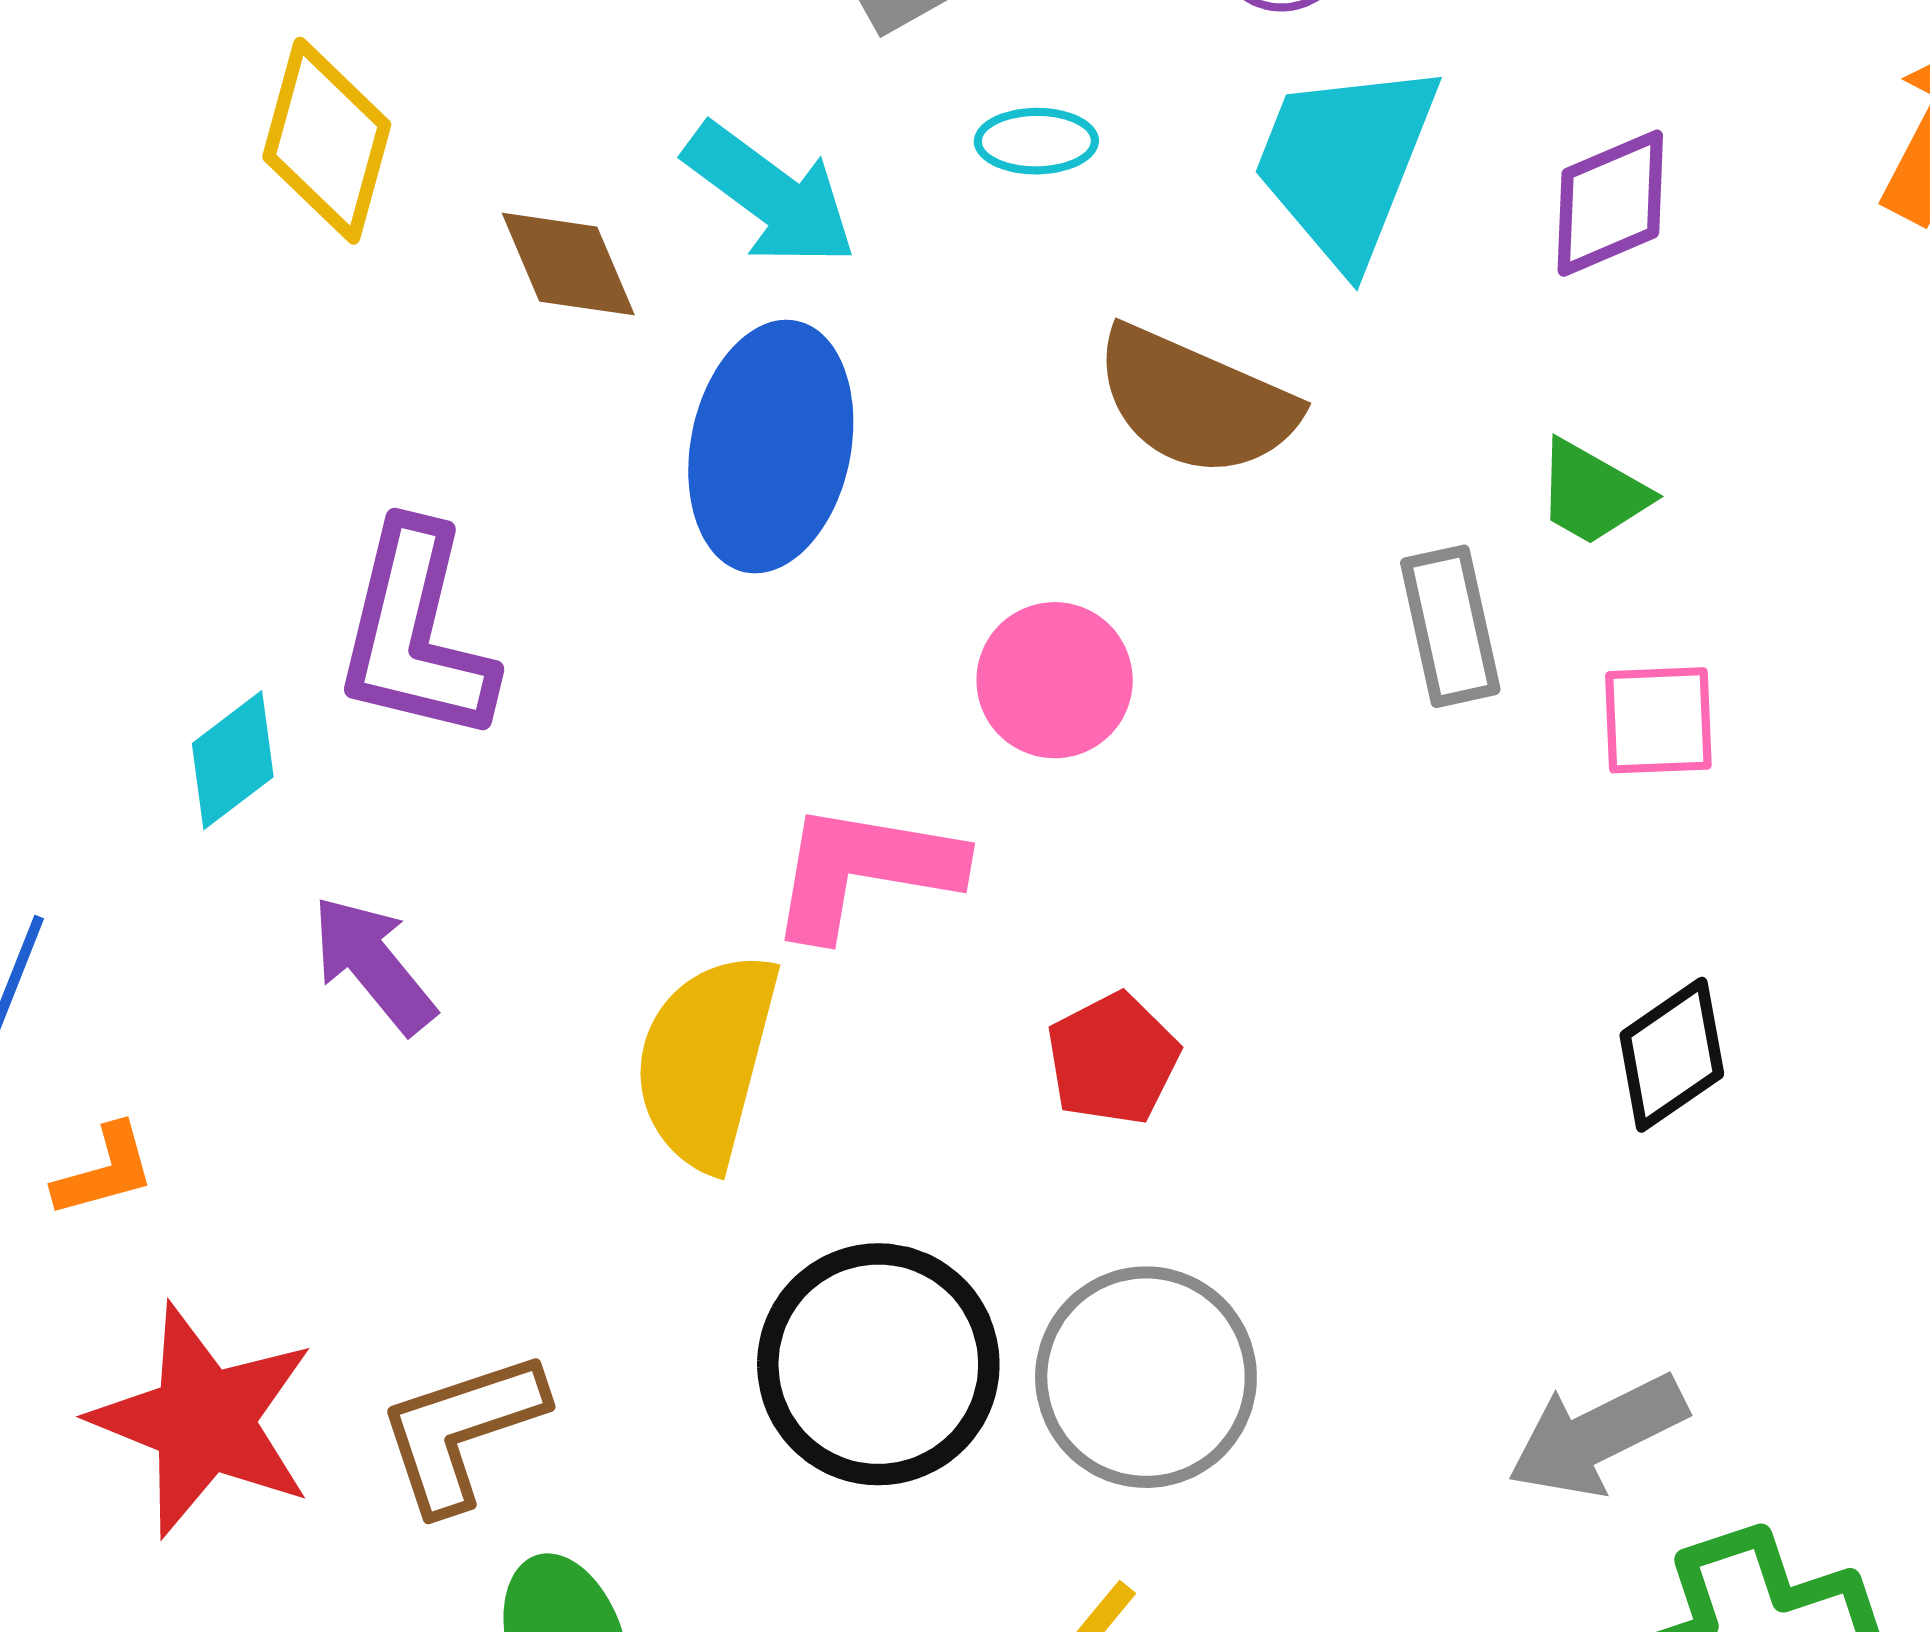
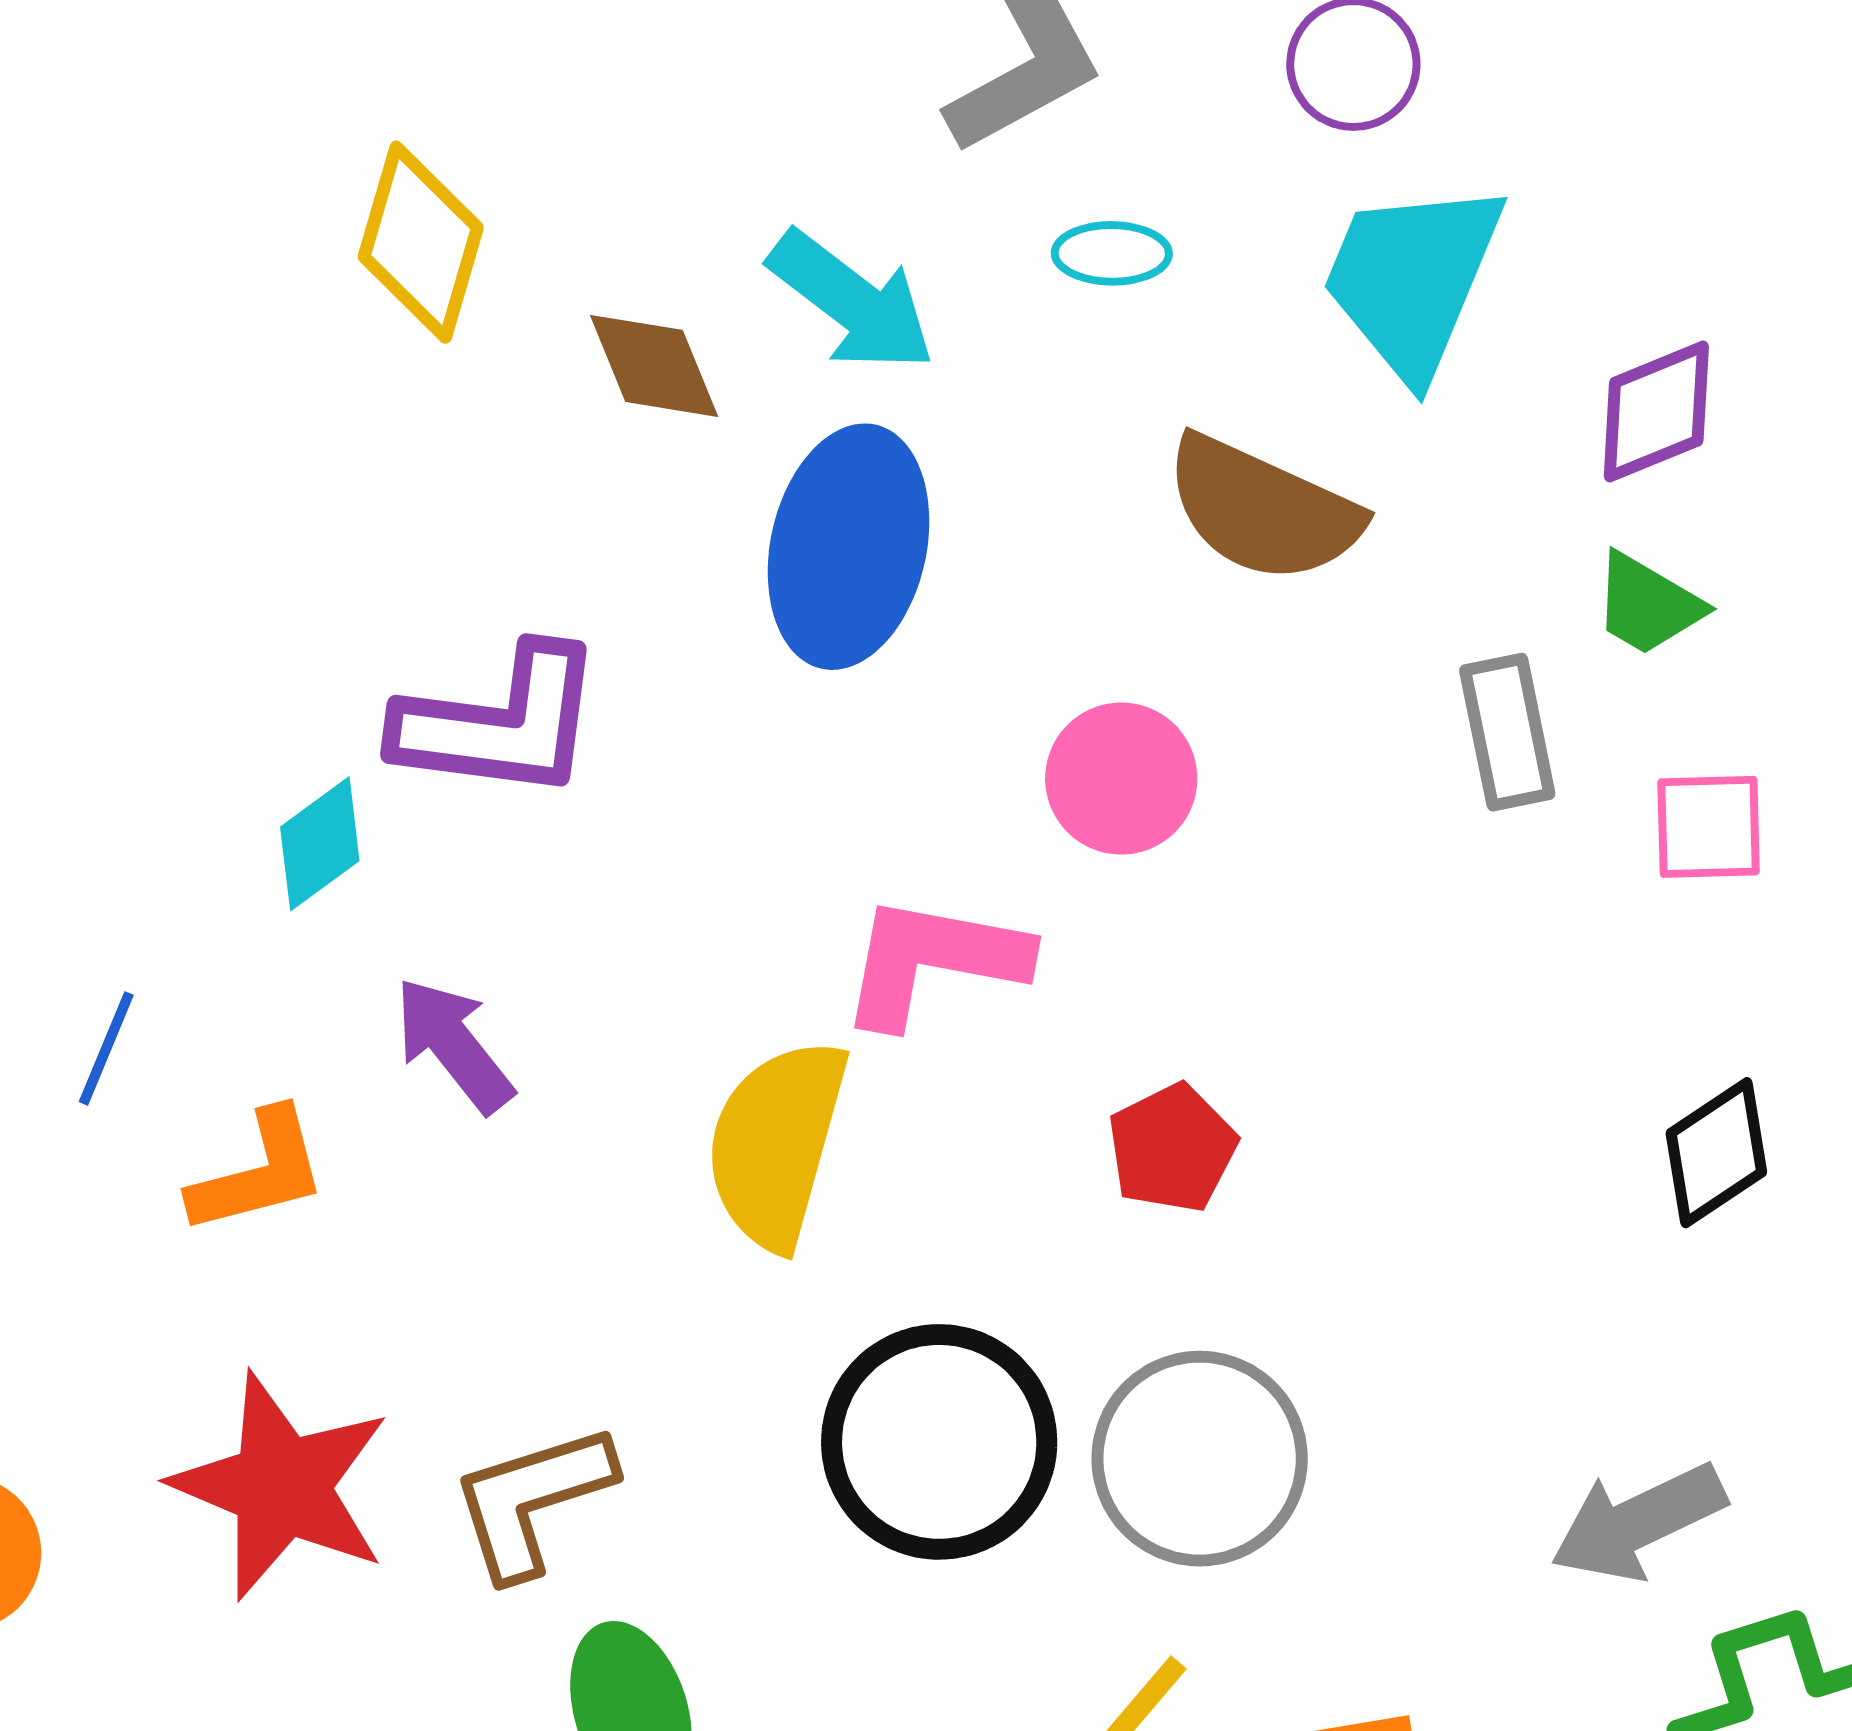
purple diamond: (1610, 203) -> (1656, 412), moved
purple L-shape: (415, 633) -> (500, 723), turned -97
orange L-shape: (104, 1171) -> (259, 1172), moved, size x1.4

